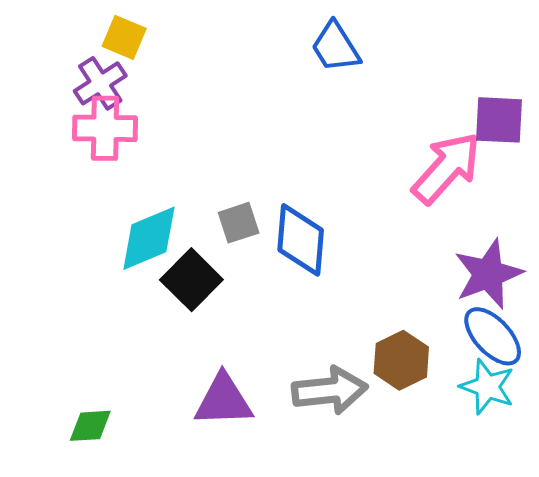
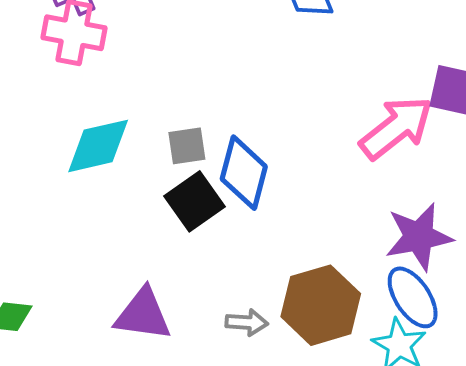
black square: (191, 280) -> (195, 201), moved
brown hexagon: (401, 360) -> (321, 305), size x1.4
gray arrow: (330, 390) -> (247, 322), size x0.6

